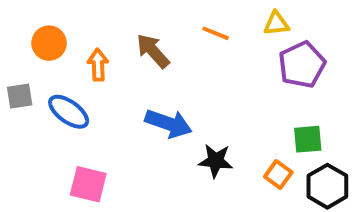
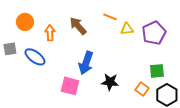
yellow triangle: (276, 24) -> (127, 29), moved
blue arrow: (169, 123) -> (86, 63), turned 90
pink square: (88, 184) -> (70, 86), moved

